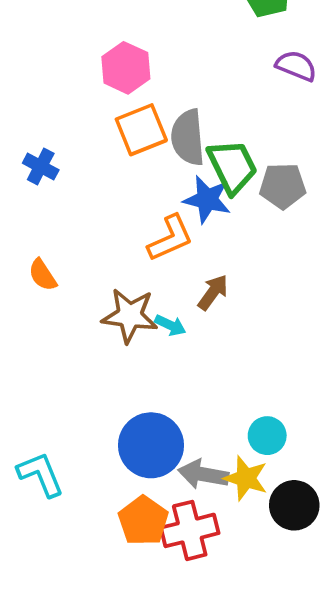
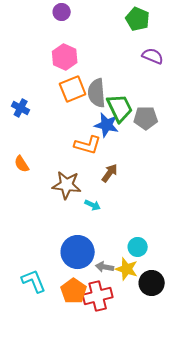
orange L-shape: (170, 238) -> (88, 145), turned 40
cyan arrow: (170, 325) -> (93, 205), moved
cyan L-shape: (41, 474) -> (34, 281), moved
gray arrow: (203, 474) -> (105, 267), size x0.7

